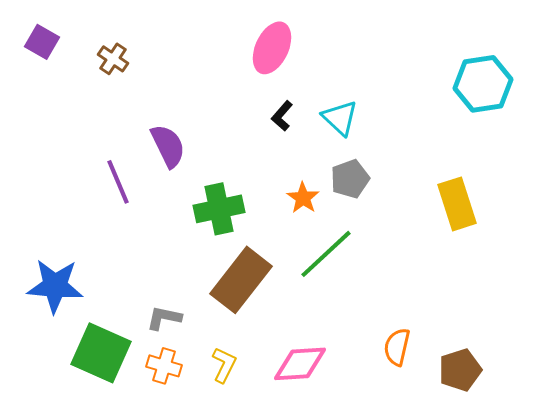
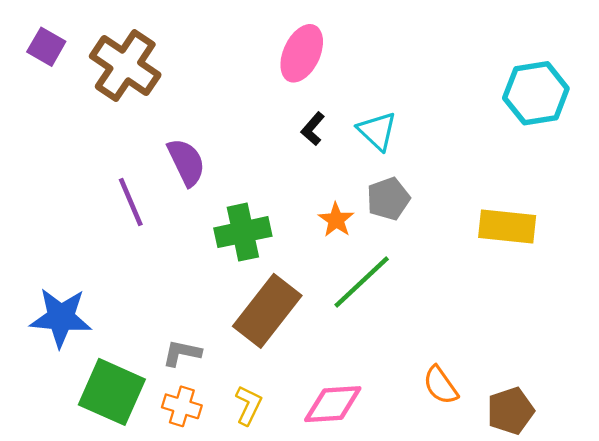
brown cross: (113, 59) -> (125, 66), size x2.0
yellow rectangle: (457, 204) -> (507, 226), turned -66
orange semicircle: (397, 347) -> (440, 385), turned -48

